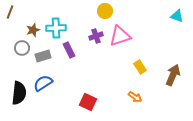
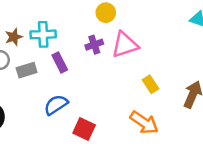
blue semicircle: (43, 83) -> (56, 105), moved
orange arrow: (135, 97) -> (144, 123), size x1.6

